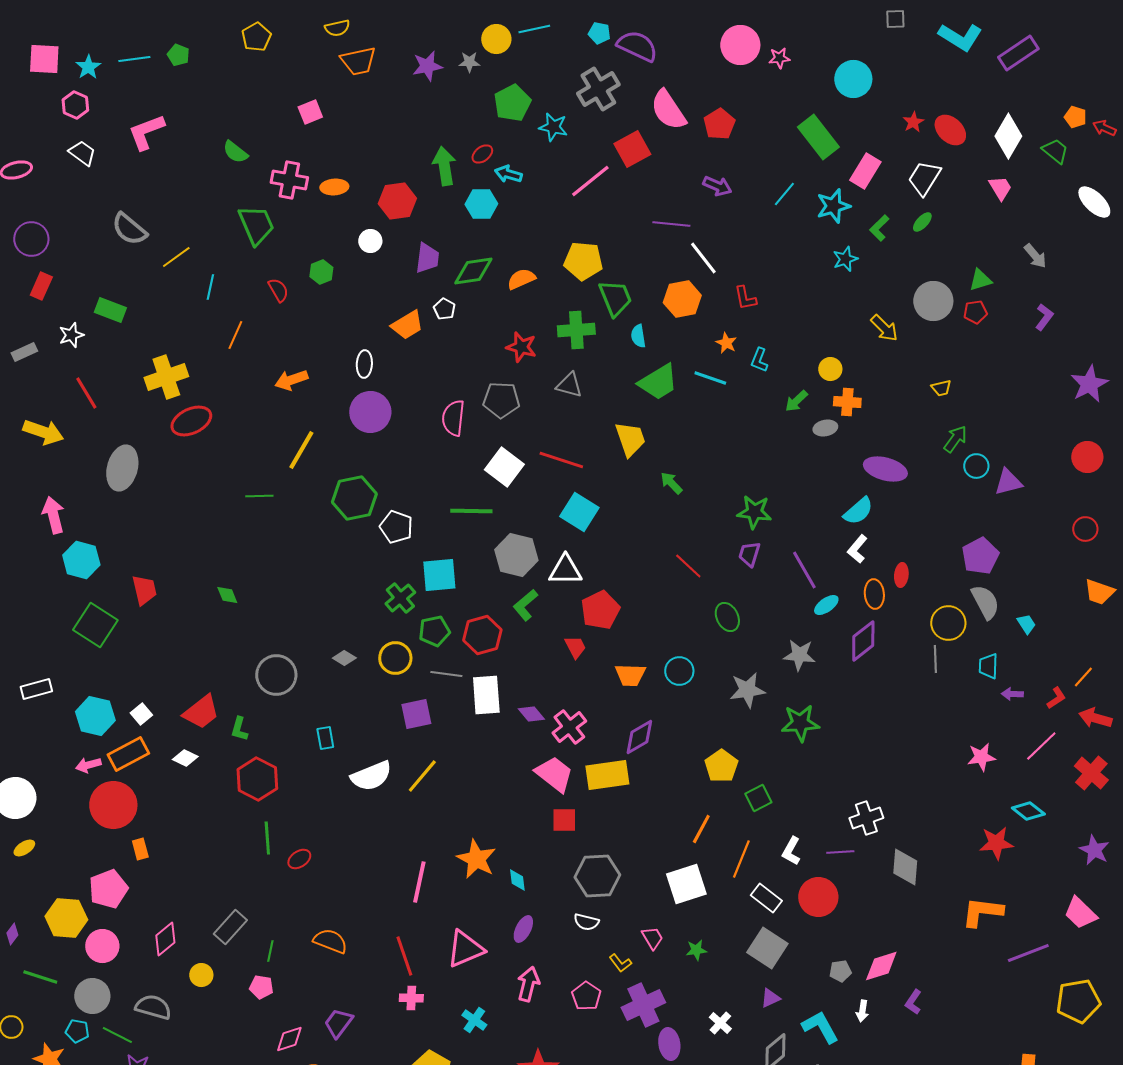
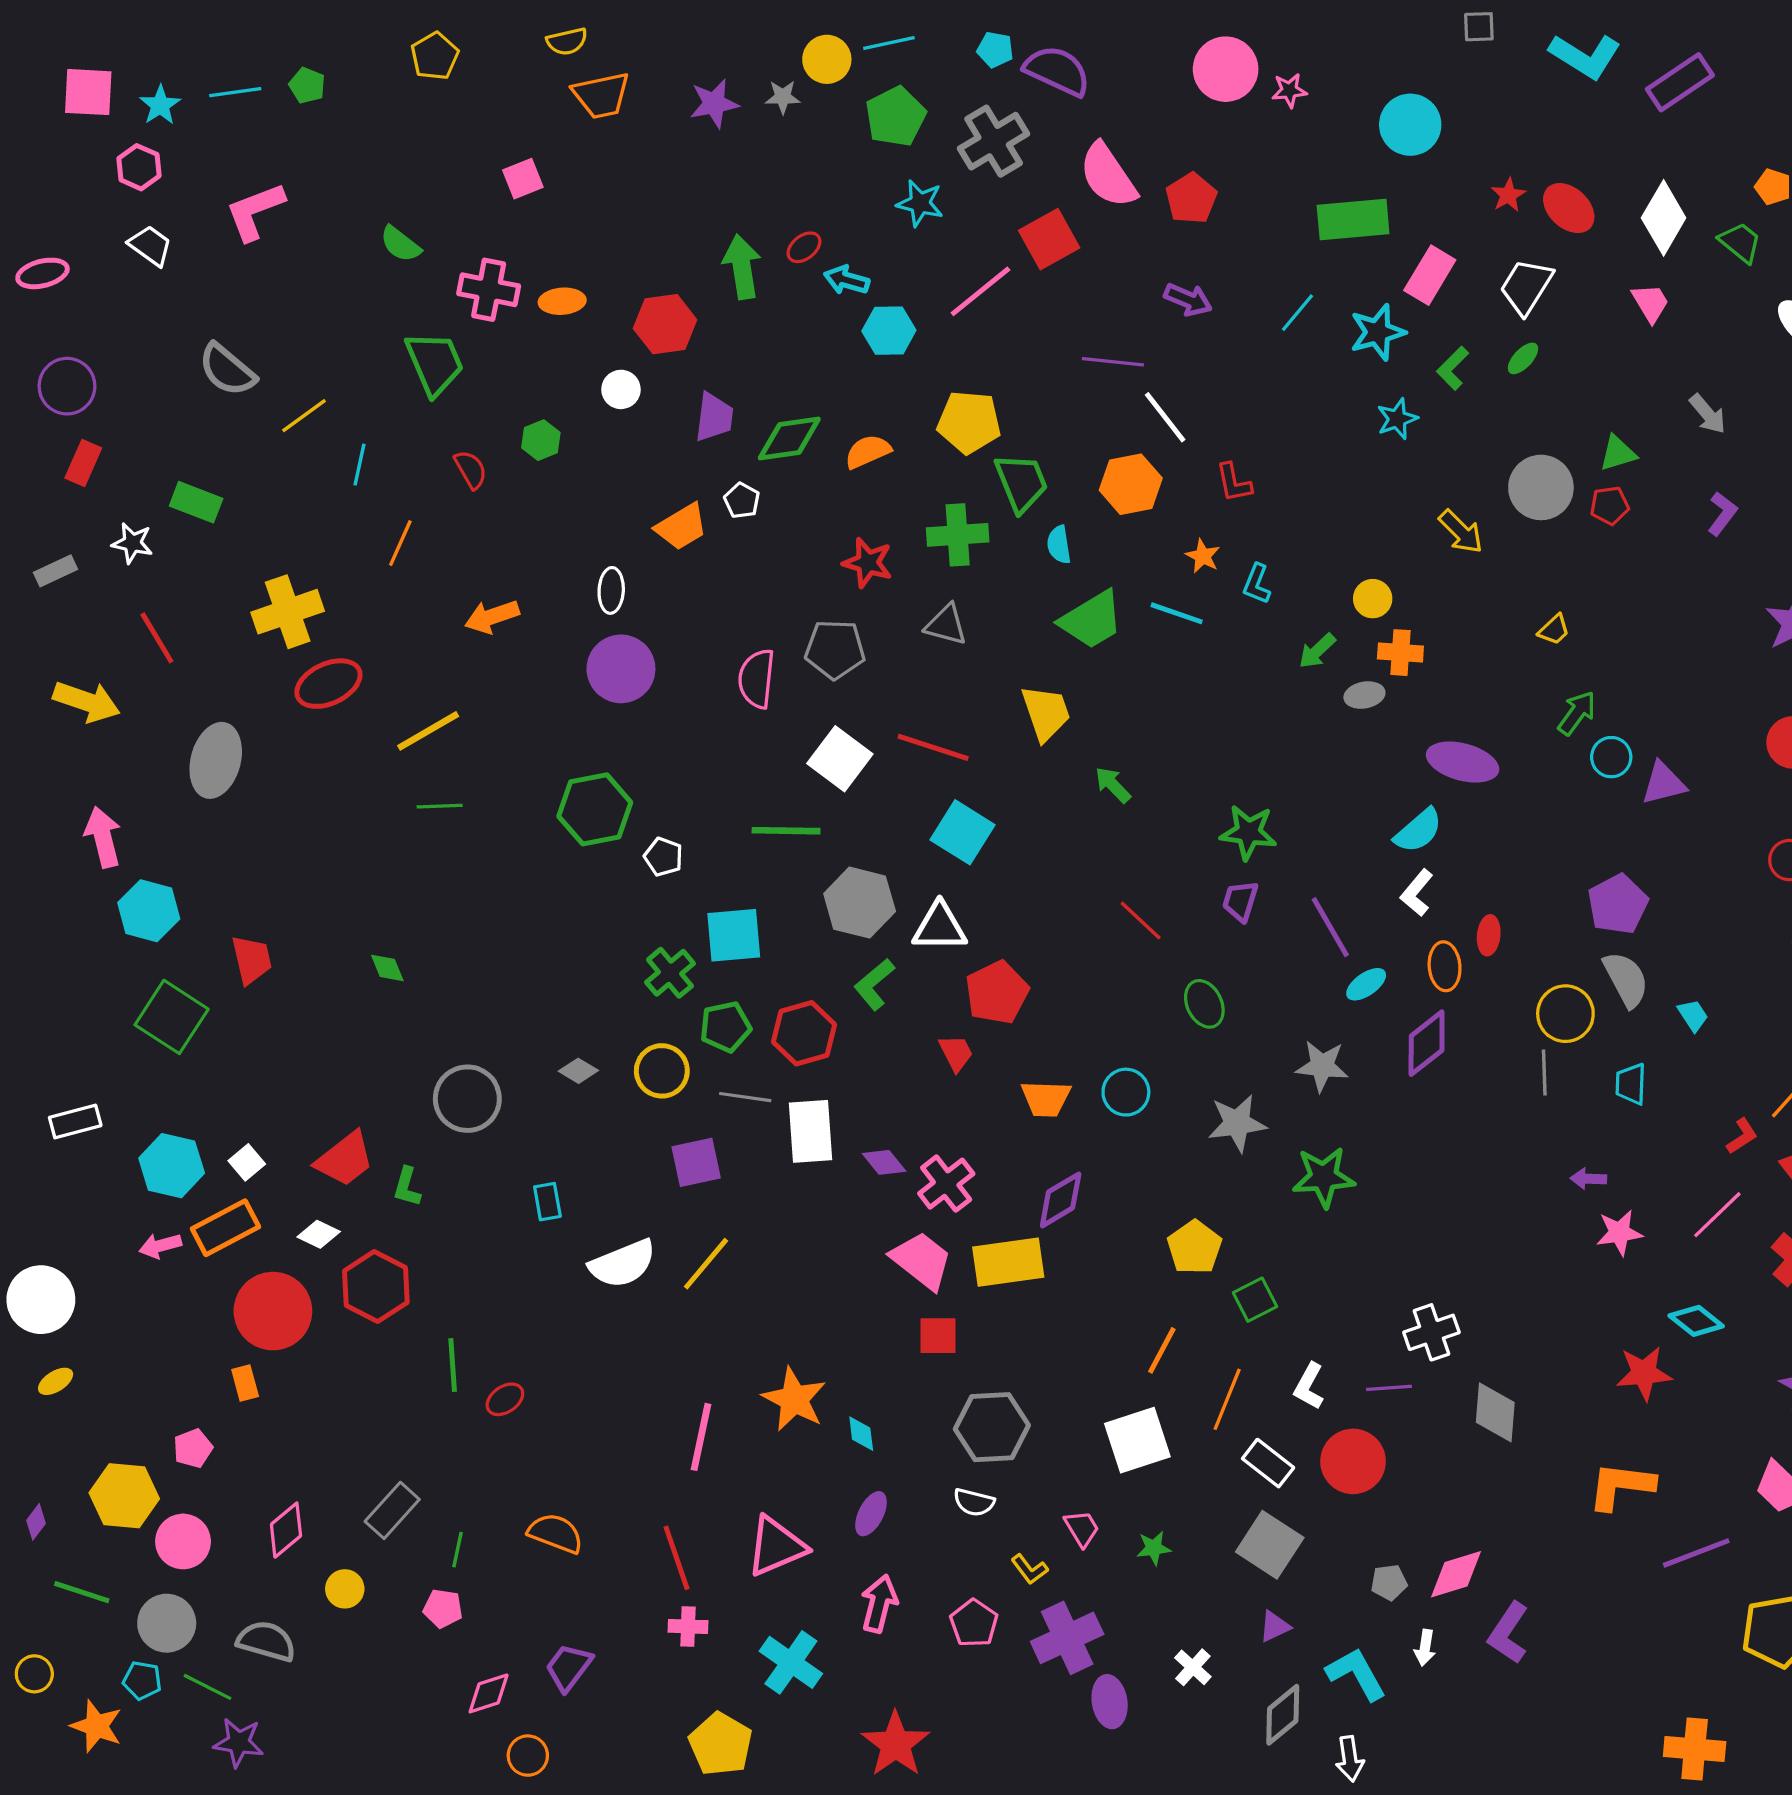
green pentagon: (512, 103) -> (895, 117), moved
green rectangle: (818, 137) -> (1353, 219), turned -57
cyan hexagon: (481, 204) -> (889, 331), moved
white star: (71, 335) -> (132, 543), turned 30
yellow trapezoid: (941, 388) -> (1554, 630), turned -30
yellow line: (301, 450) -> (428, 731), moved, turned 30
white pentagon: (396, 527) -> (663, 857), size x0.7
purple arrow: (1012, 694) -> (1588, 1179), moved
red hexagon: (257, 779) -> (376, 1287), moved
red circle: (113, 805) -> (273, 1311), moved
pink pentagon: (108, 889) -> (193, 1448), size x0.6
purple L-shape: (913, 1002) -> (1508, 1633), size x1.5
cyan cross: (474, 1020) -> (791, 1662), size x1.5

